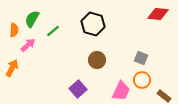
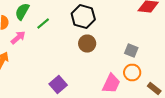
brown circle: (97, 60) -> (87, 44), moved
purple square: (78, 89) -> (58, 84), moved

